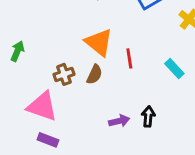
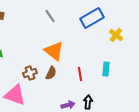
red line: (129, 58) -> (80, 74), moved
cyan rectangle: (174, 69) -> (106, 69), turned 48

